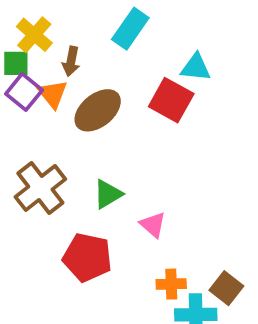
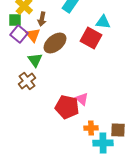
brown cross: (40, 188) -> (27, 81), size x0.7
green triangle: (108, 194) -> (35, 60), moved, turned -35
red pentagon: (87, 257) -> (67, 107), moved
brown square: (226, 288) -> (118, 130), turned -35

